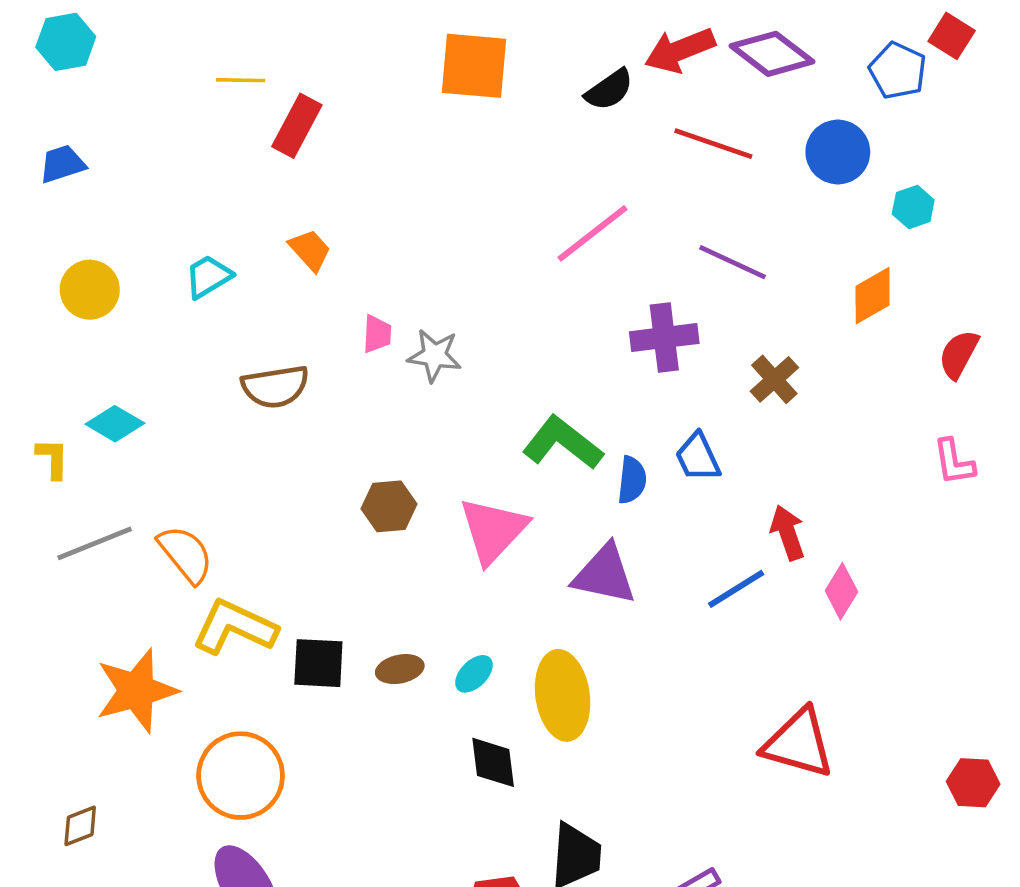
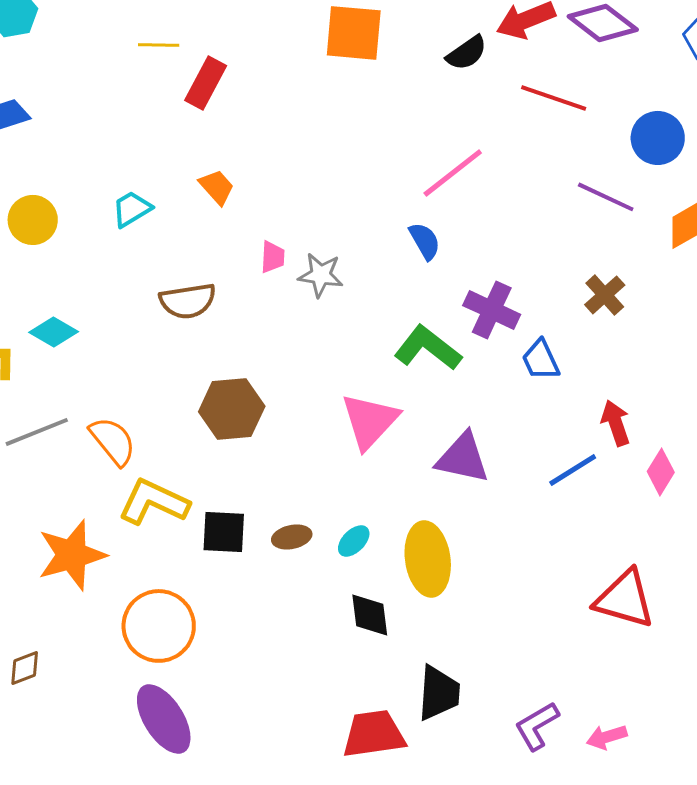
blue circle: (838, 152) -> (658, 138), moved
purple line: (733, 262) -> (606, 197), moved
purple cross: (664, 338) -> (492, 310), moved, turned 32
blue semicircle: (632, 480) -> (425, 241), moved, turned -36
brown hexagon: (389, 506) -> (232, 409), moved, size x1.4

